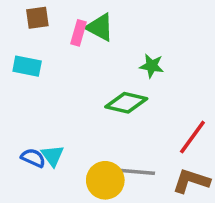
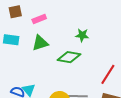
green triangle: (100, 27) -> (40, 43), moved, turned -42
pink rectangle: (78, 33) -> (39, 19), turned 56

